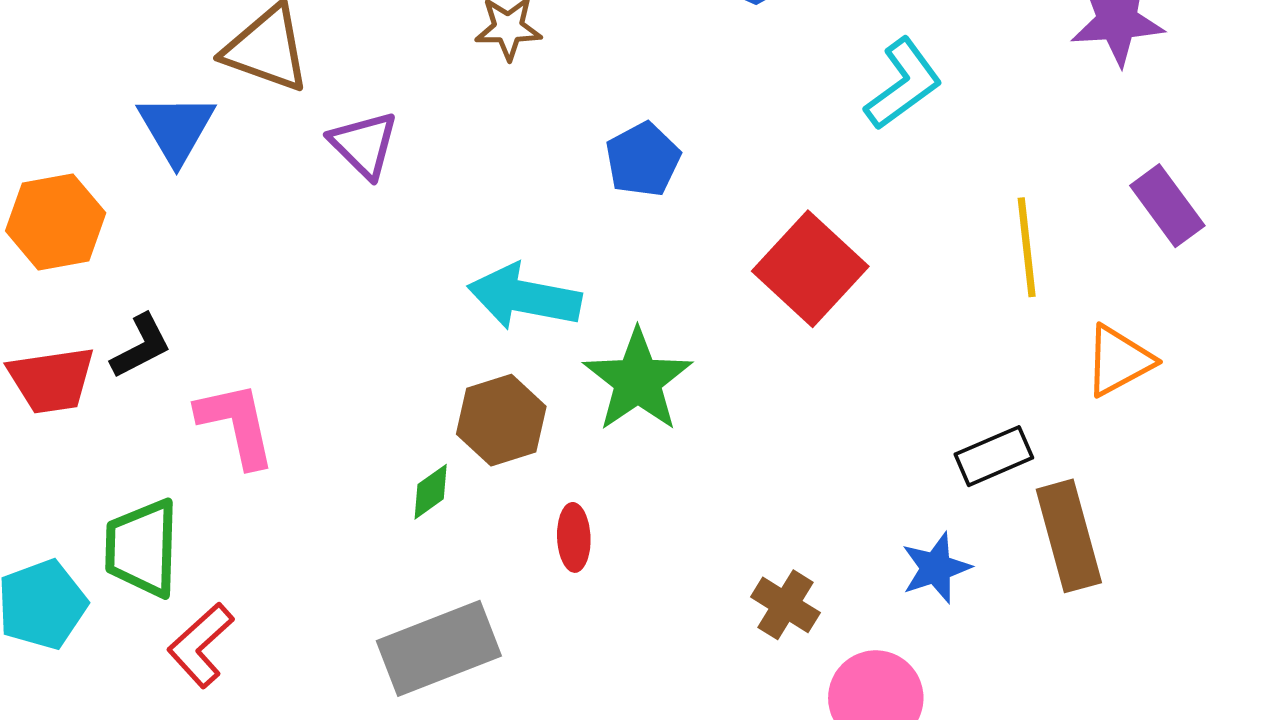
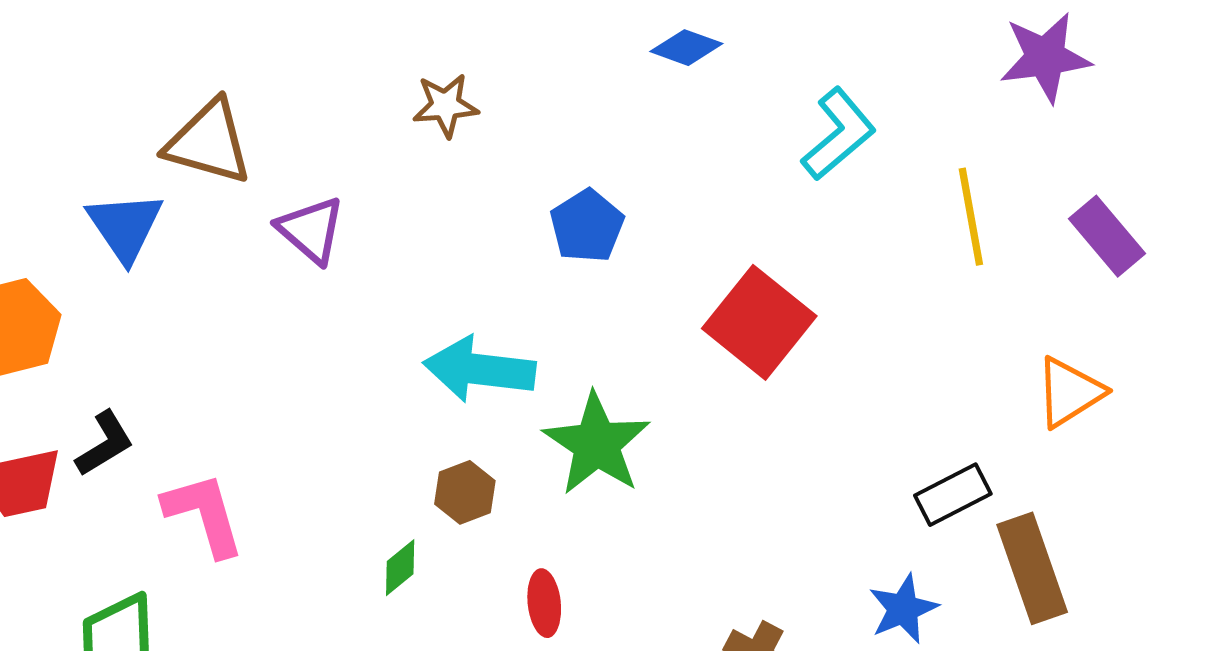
yellow line: (1027, 247) -> (971, 217), moved
brown hexagon: (501, 420) -> (465, 492), size x0.7

